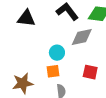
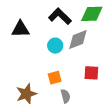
cyan circle: (57, 53) -> (55, 46), moved

